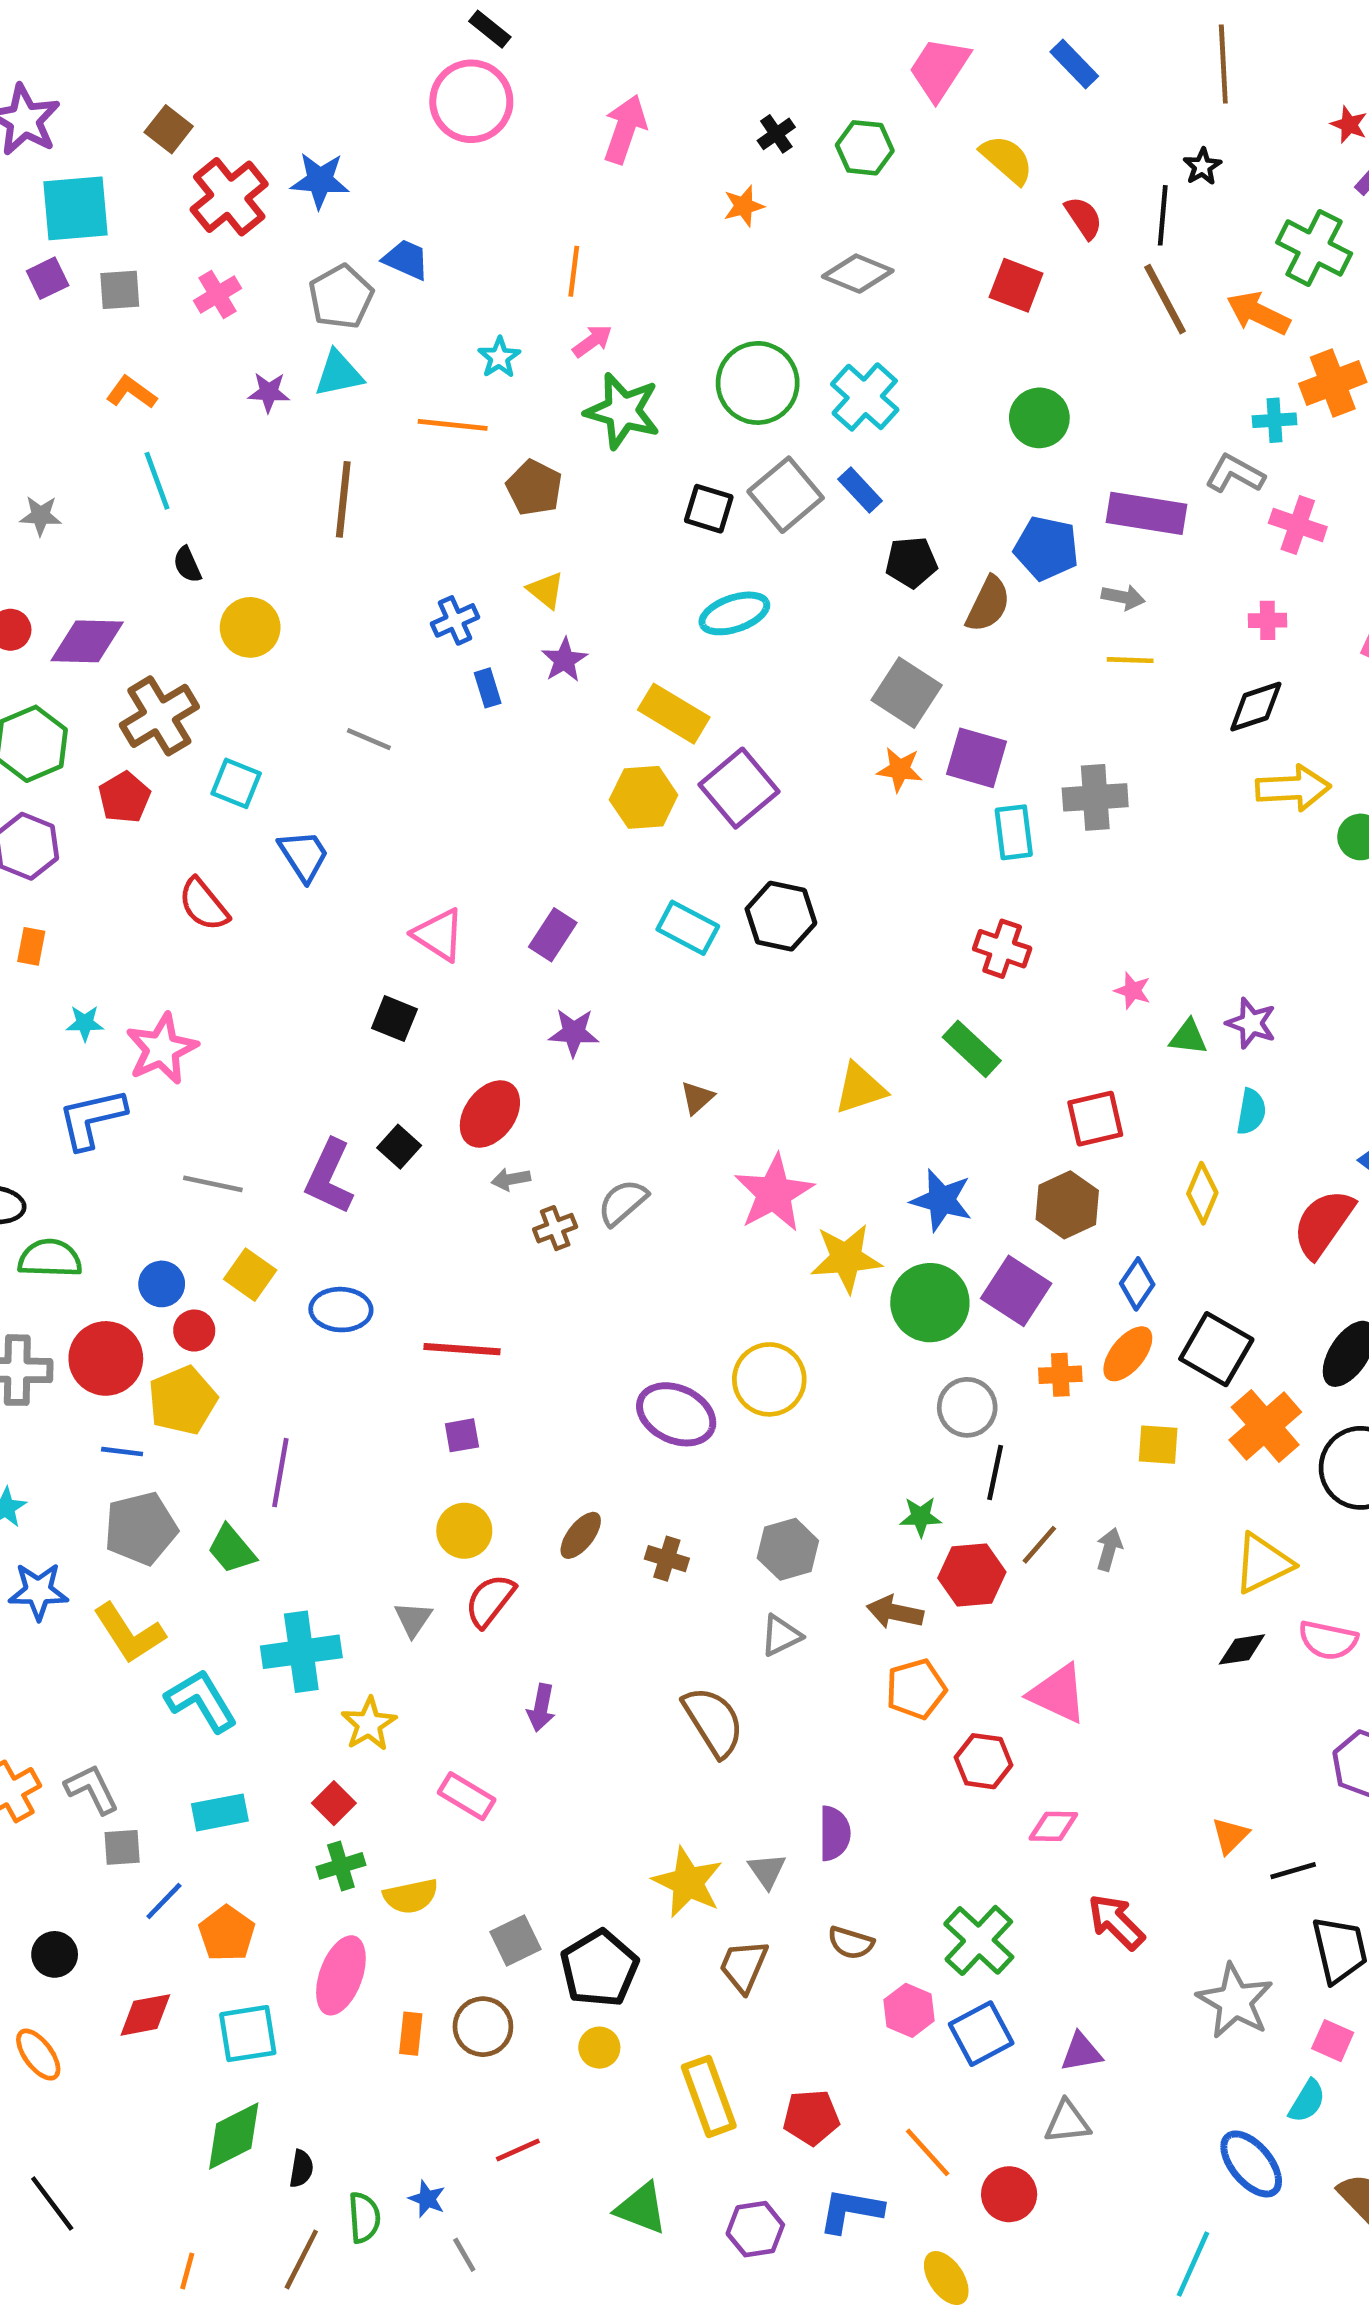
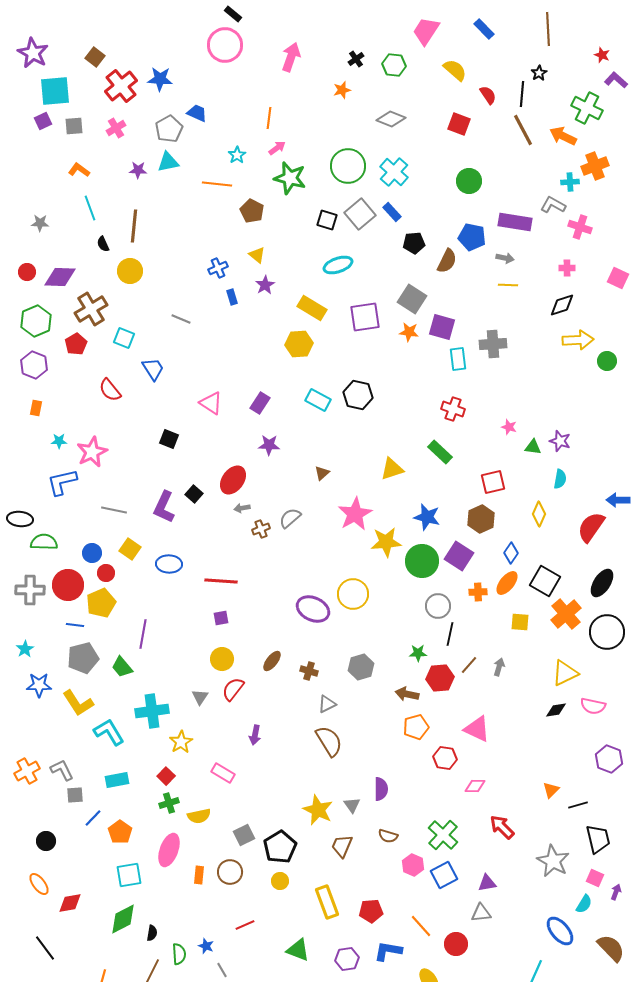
brown line: (343, 499) -> (134, 226), moved
purple square: (739, 788) -> (365, 317), moved, turned 32
black square: (394, 1019) -> (169, 439), moved
gray triangle: (781, 1635) -> (327, 704), moved
red diamond: (145, 2015) -> (70, 903), moved

